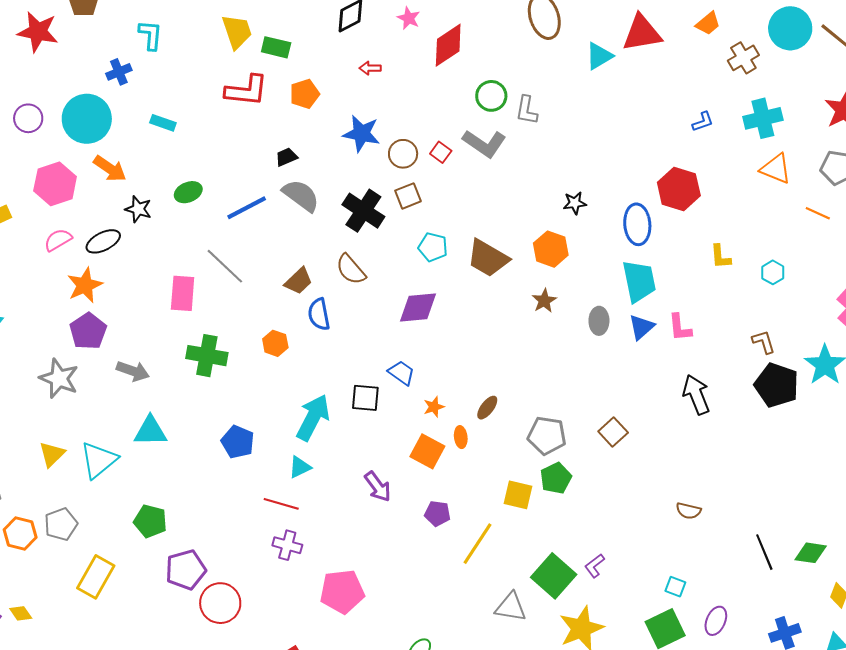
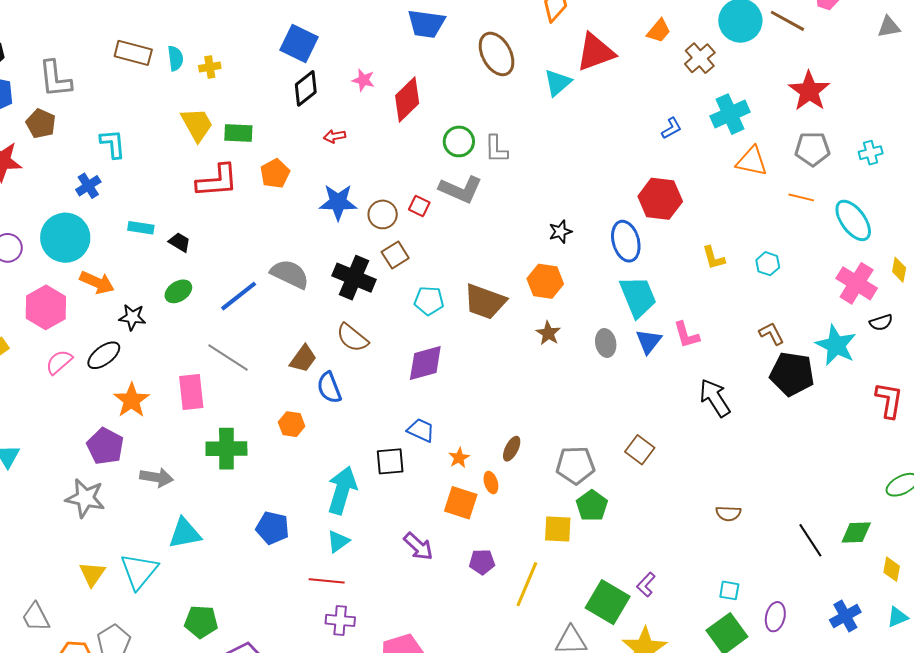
black trapezoid: (286, 157) -> (180, 242), moved, turned 65
orange star: (85, 285) -> (132, 400), moved

